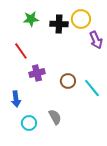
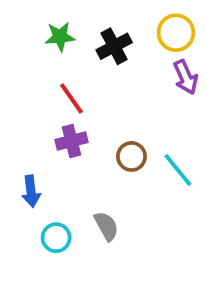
yellow circle: (81, 19) -> (176, 33), moved
black cross: (59, 24) -> (114, 46), turned -30
red line: (21, 51) -> (72, 98), moved

